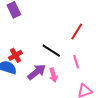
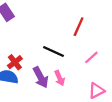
pink line: (76, 62) -> (91, 57), moved, turned 72
purple arrow: (37, 72) -> (41, 77), turned 108

